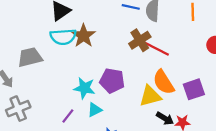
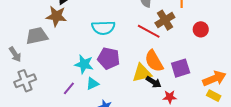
brown star: (84, 36) -> (56, 16), moved, turned -30
cyan semicircle: (63, 37) -> (103, 28), moved
brown cross: (140, 40) -> (165, 20), moved
black arrow: (165, 118) -> (154, 82), moved

